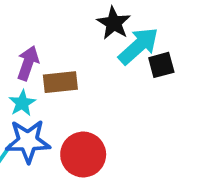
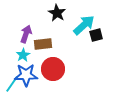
black star: (114, 23) -> (57, 13), moved
red circle: (83, 155) -> (53, 69), moved

